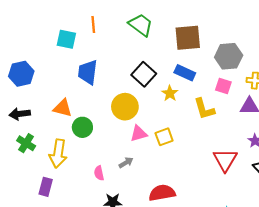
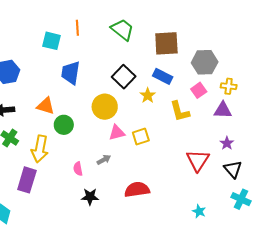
pink square: (223, 86) -> (199, 90), turned 35
purple rectangle: (46, 187) -> (27, 180), size x1.4

